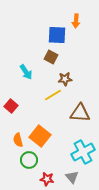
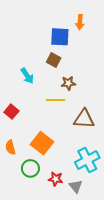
yellow line: (53, 95) -> (56, 100), turned 30
orange semicircle: (18, 140) -> (10, 147), moved
red star: (47, 179) -> (56, 179), moved

